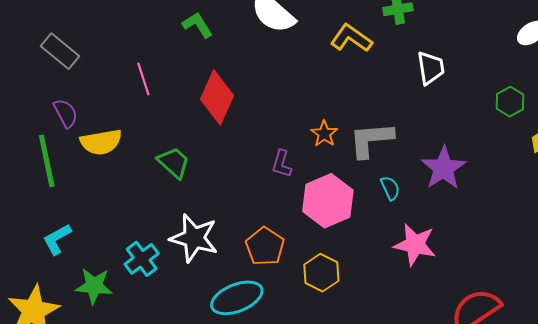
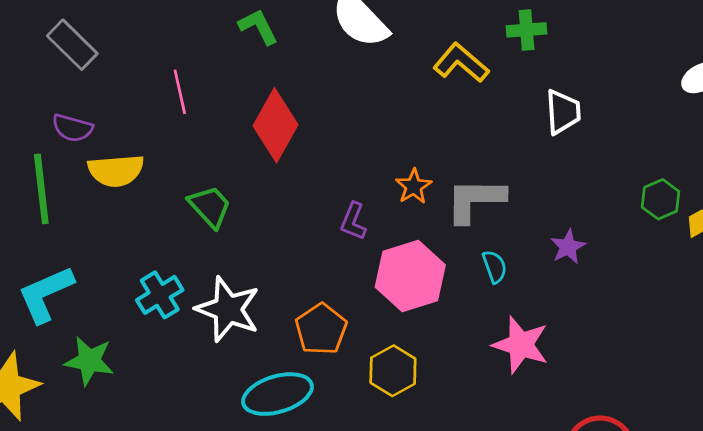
green hexagon: (510, 102) -> (661, 199), moved
purple semicircle: (66, 113) -> (72, 128), turned 128
purple star: (444, 168) -> (568, 247), size x0.6
cyan L-shape: (57, 239) -> (46, 294), size x1.4
cyan cross: (142, 259) -> (160, 295), moved

